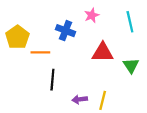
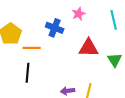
black line: (52, 80) -> (28, 73), moved

